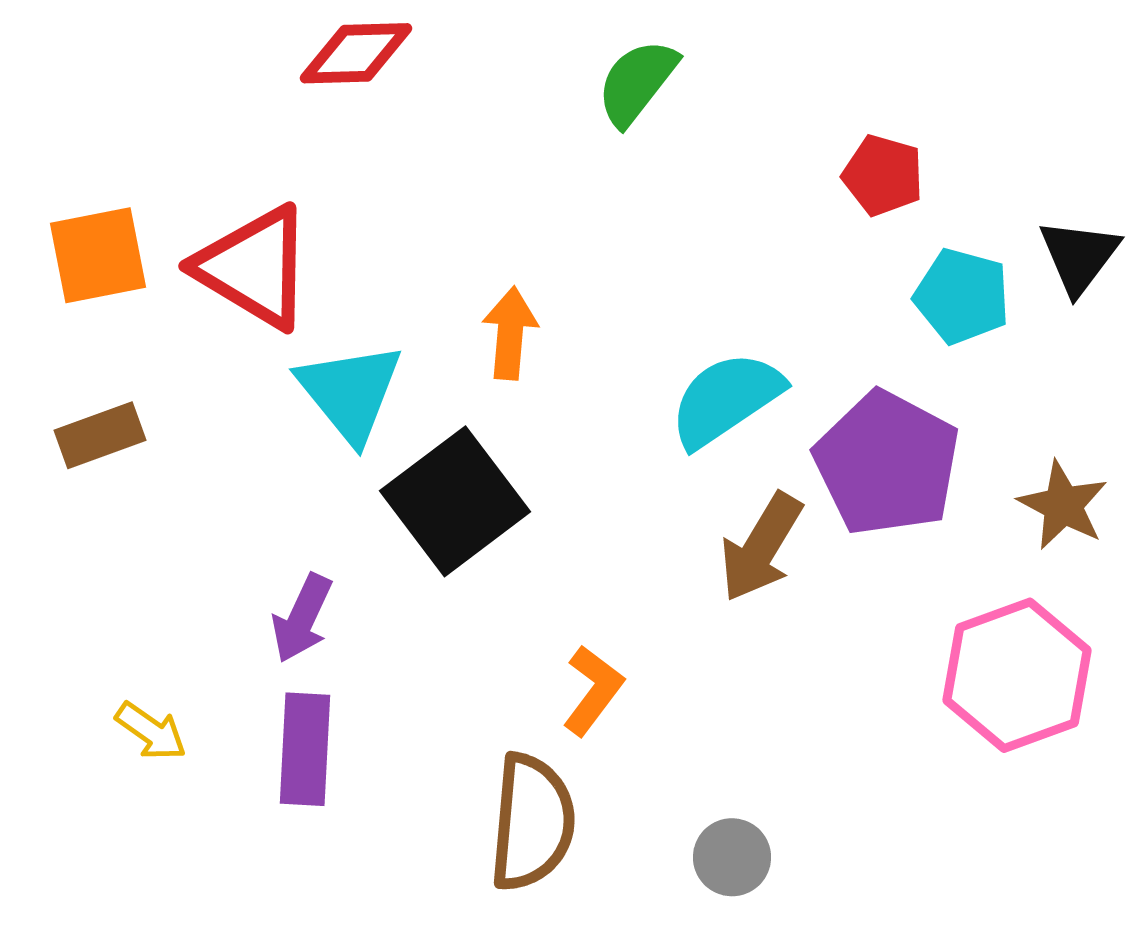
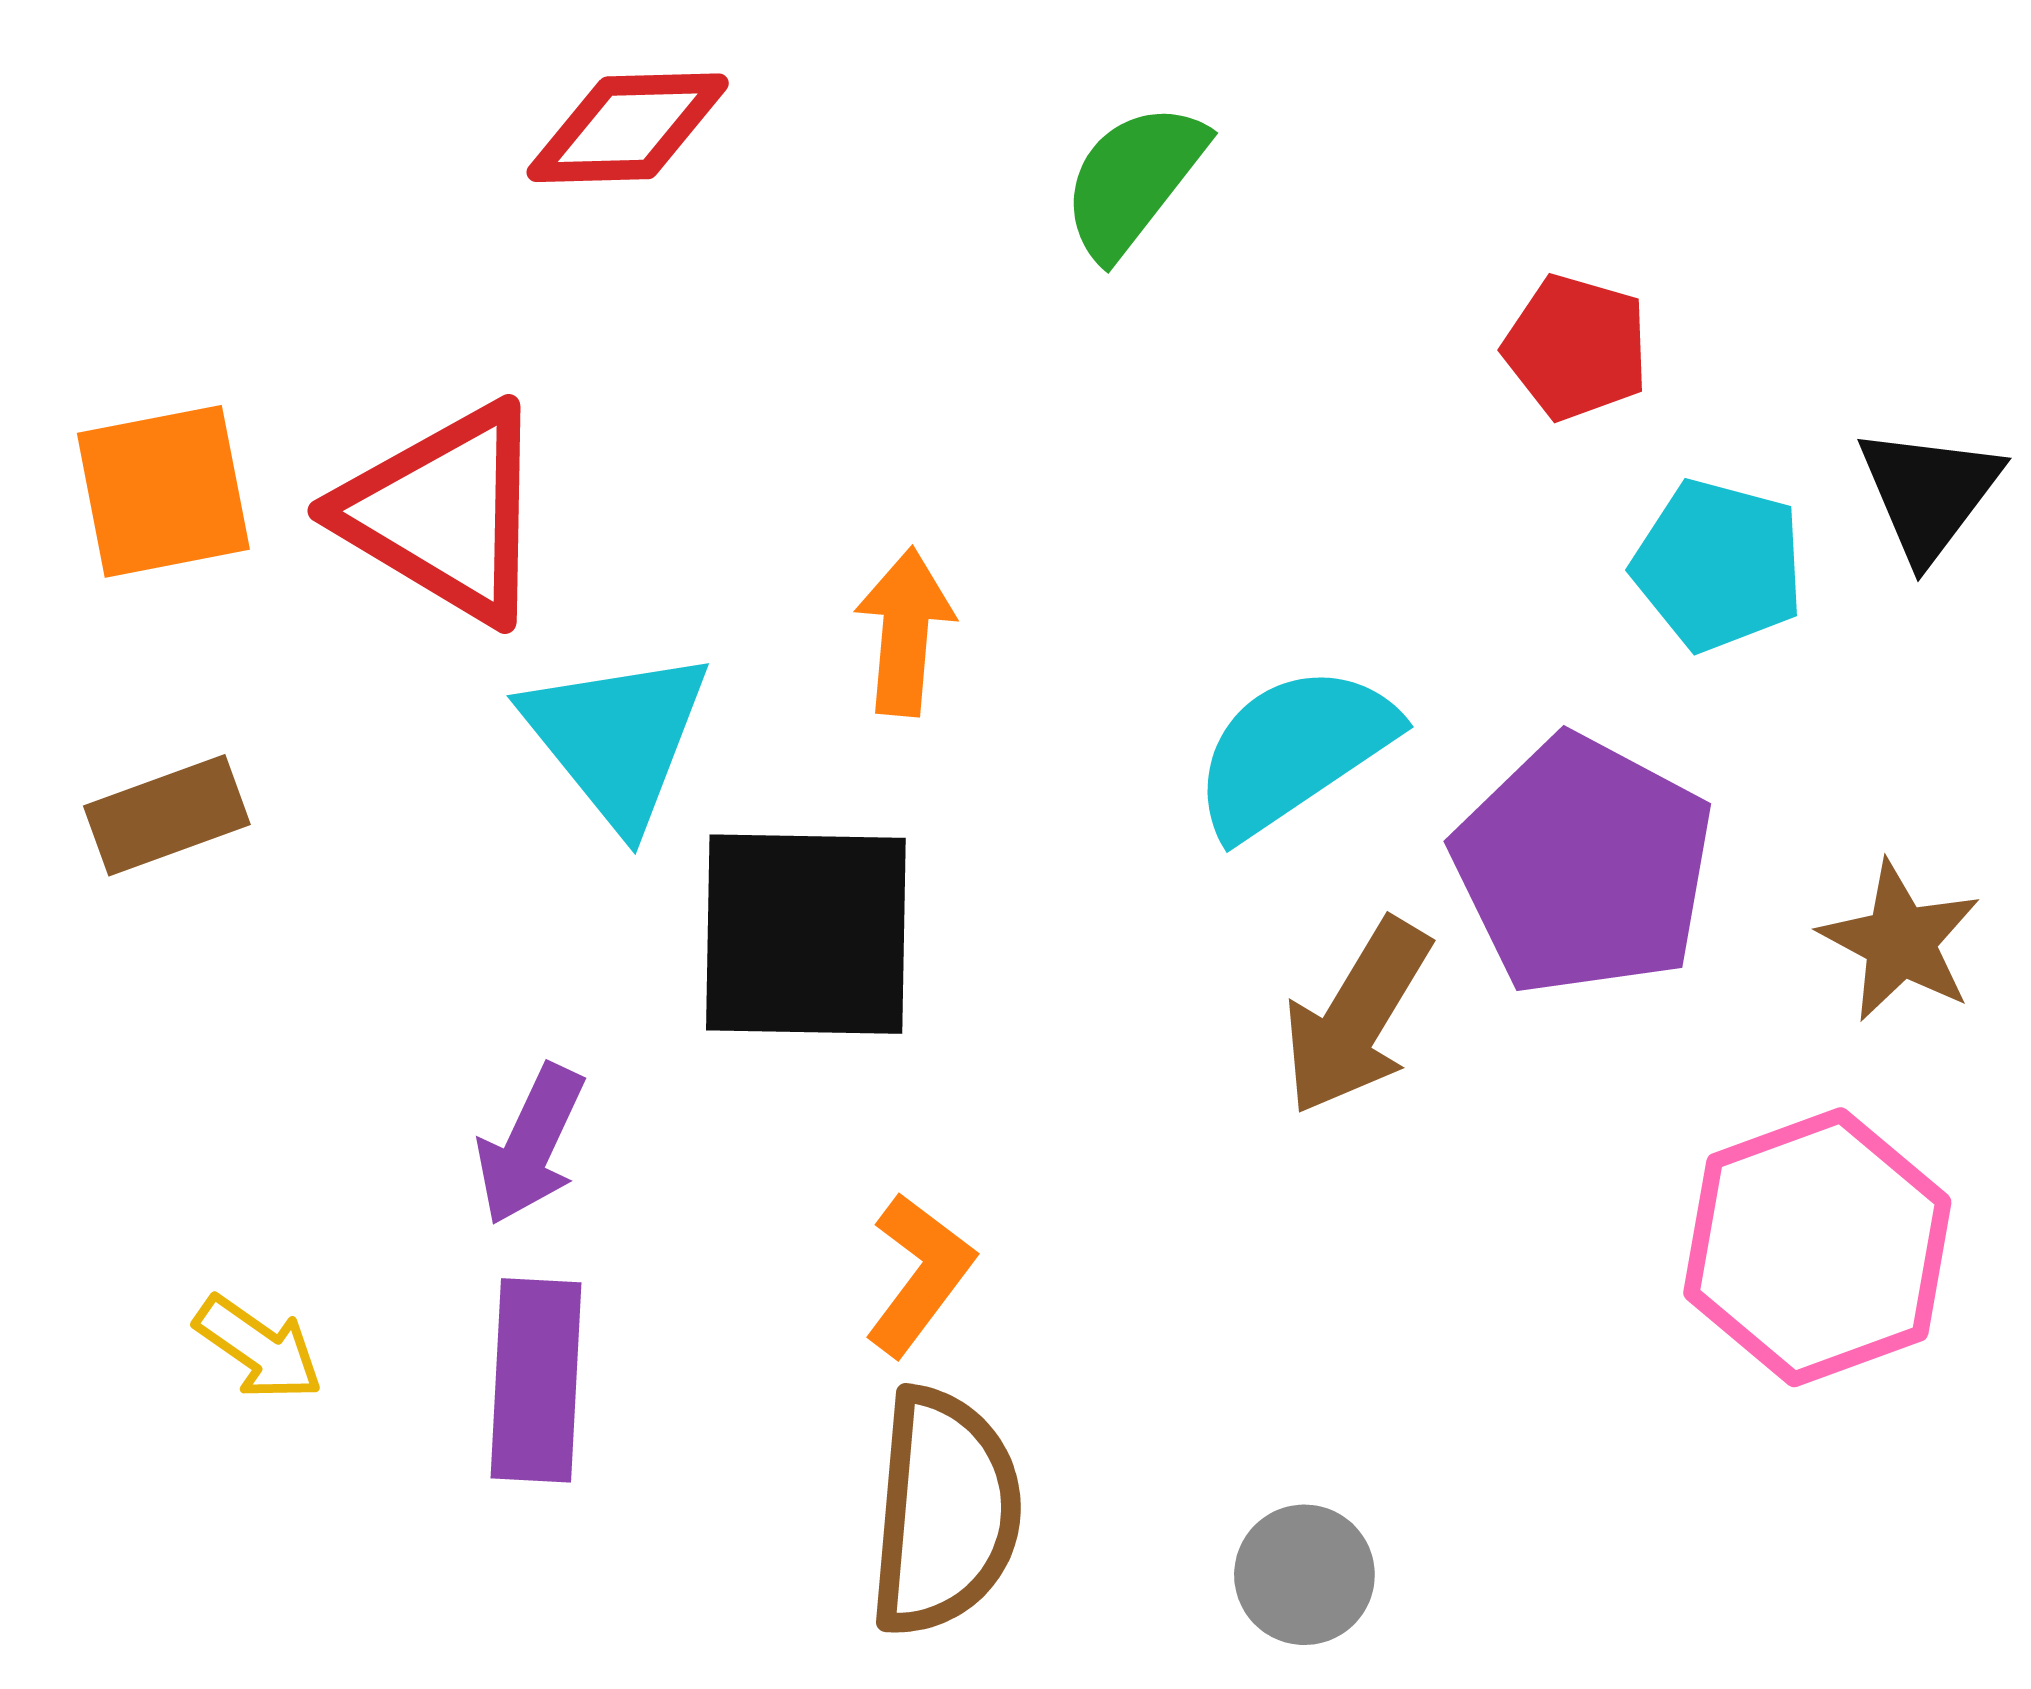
black square: (455, 501) -> (806, 934), turned 38
orange L-shape: (593, 690) -> (919, 1274), moved

